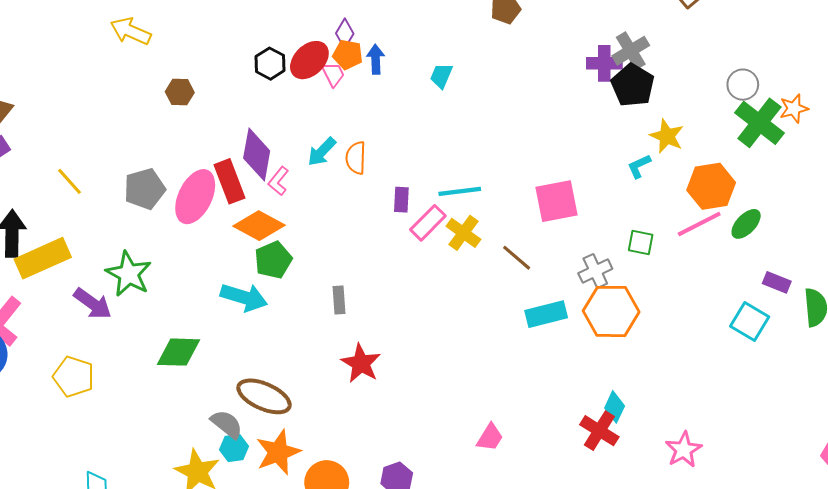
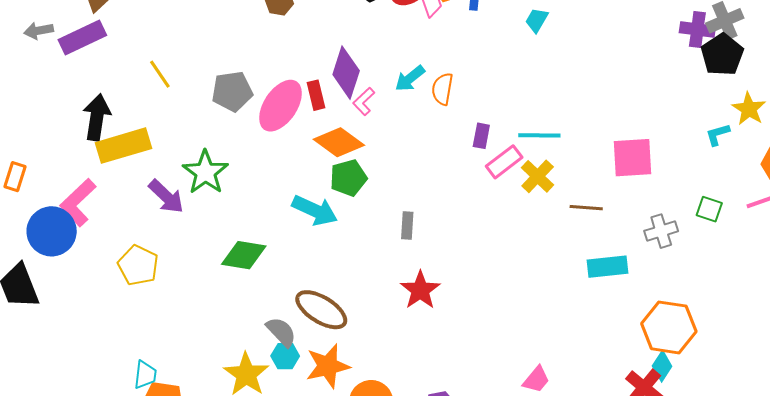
red rectangle: (230, 181) -> (316, 95), size x0.7
brown line: (517, 258) -> (586, 208), turned -44
orange hexagon: (611, 311) -> (669, 327), moved

